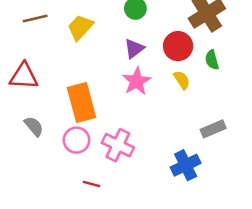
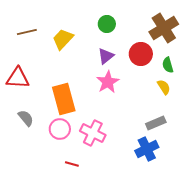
yellow semicircle: (182, 80) -> (164, 87), moved
gray rectangle: (213, 129) -> (156, 123), moved

